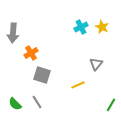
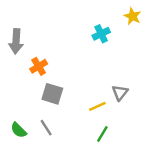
yellow star: (102, 27) -> (132, 16), moved
gray triangle: (96, 64) -> (120, 93), moved
green line: (111, 105) -> (102, 134), moved

